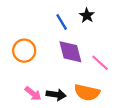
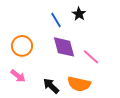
pink arrow: (33, 94) -> (18, 76), moved
black arrow: (56, 95) -> (51, 86), turned -144

